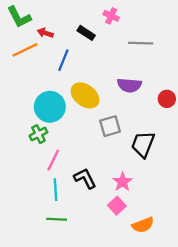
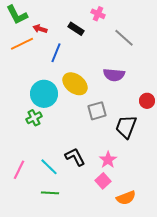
gray line: (141, 43) -> (124, 38), turned 40
red circle: (167, 99) -> (147, 101), moved
pink line: (53, 160) -> (19, 170), moved
cyan line: (55, 190) -> (49, 167), turned -42

